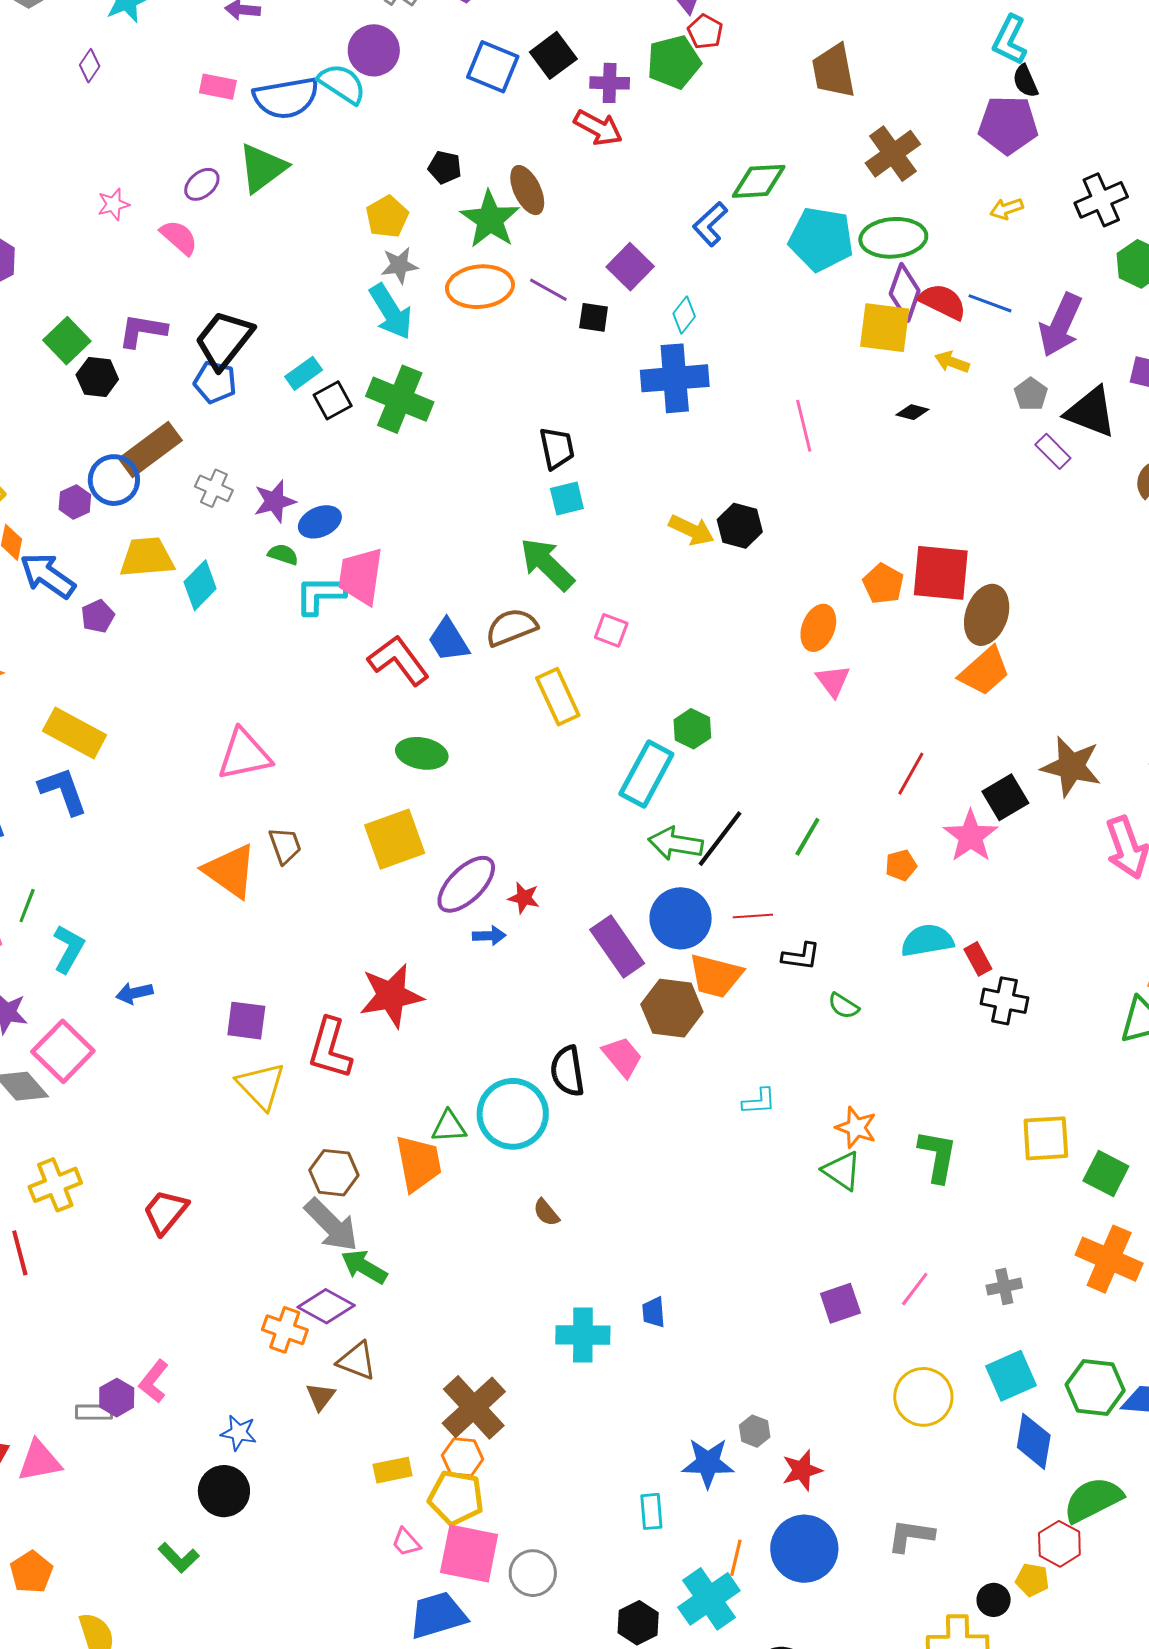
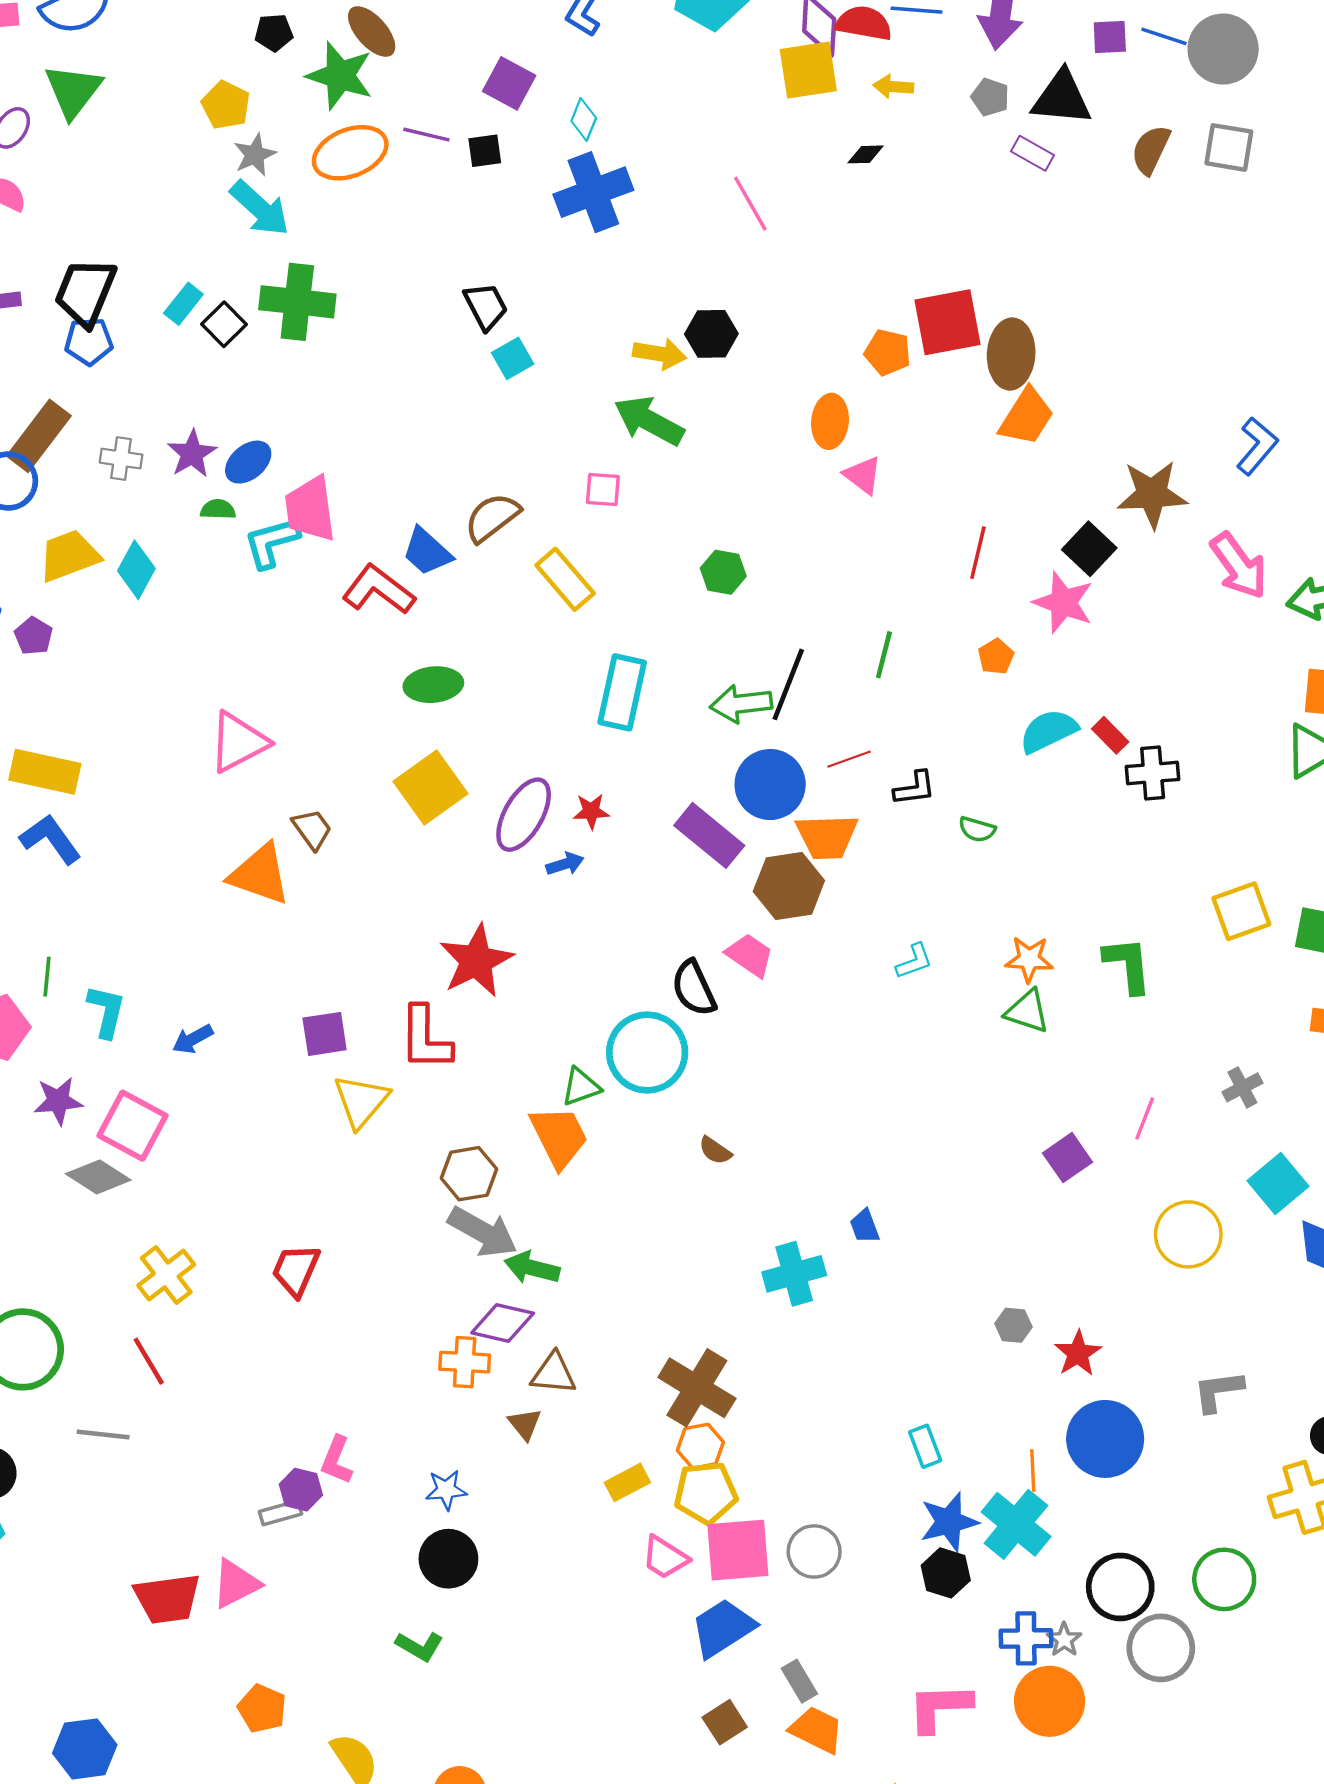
green arrow: (547, 564) -> (649, 421), moved
cyan rectangle: (646, 774) -> (622, 692), moved
yellow triangle: (261, 1086) -> (361, 1101), turned 40
blue star: (708, 1463) -> (949, 1522), moved
pink trapezoid: (406, 1542) -> (665, 1557), size x1.4

